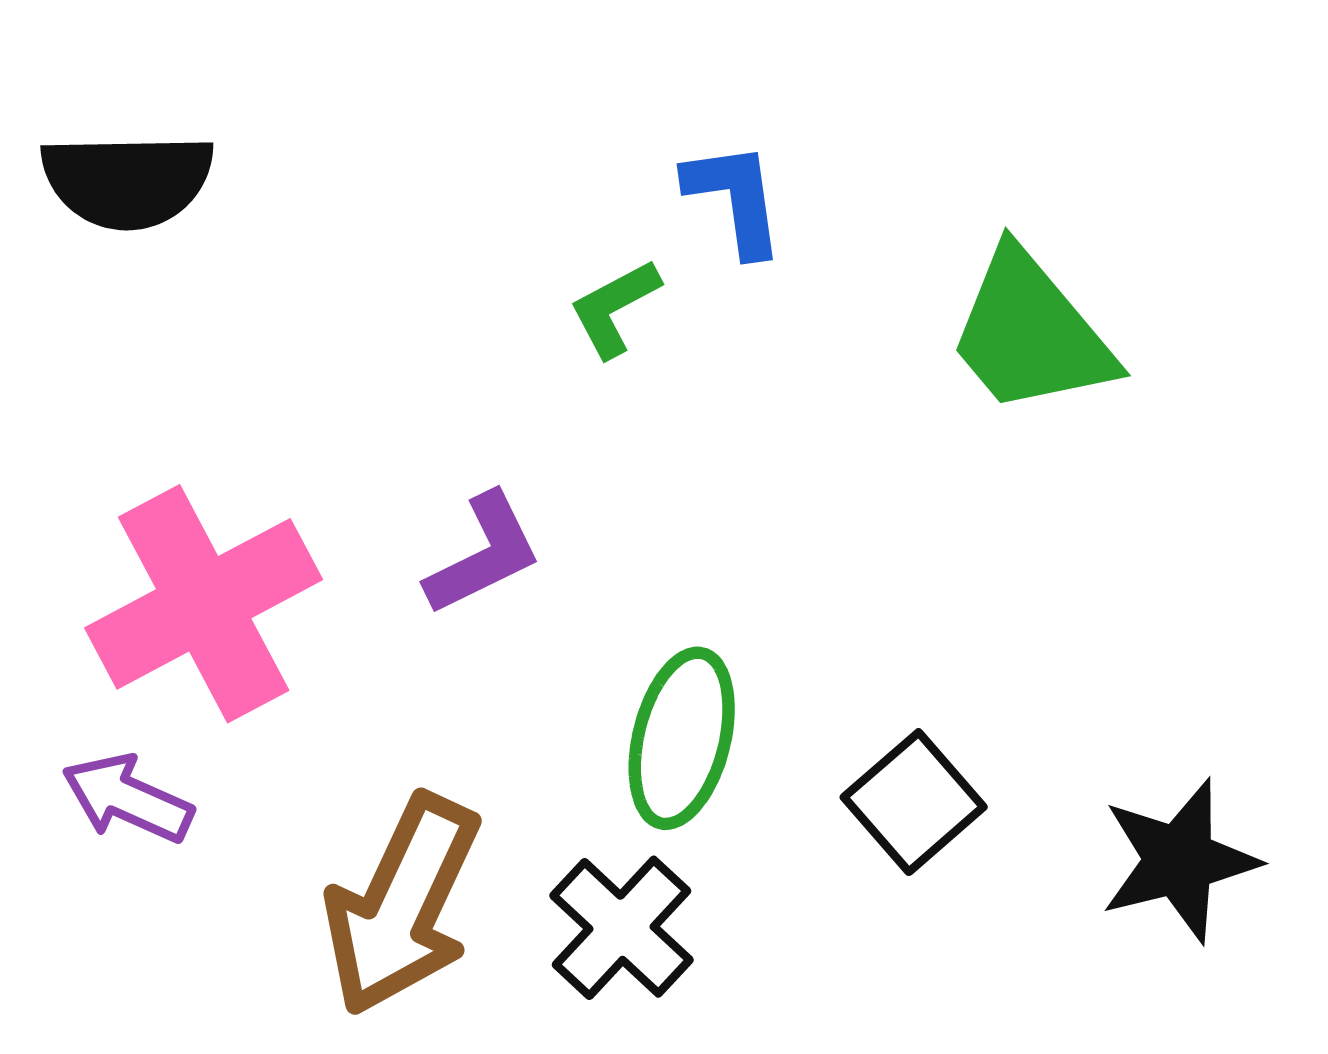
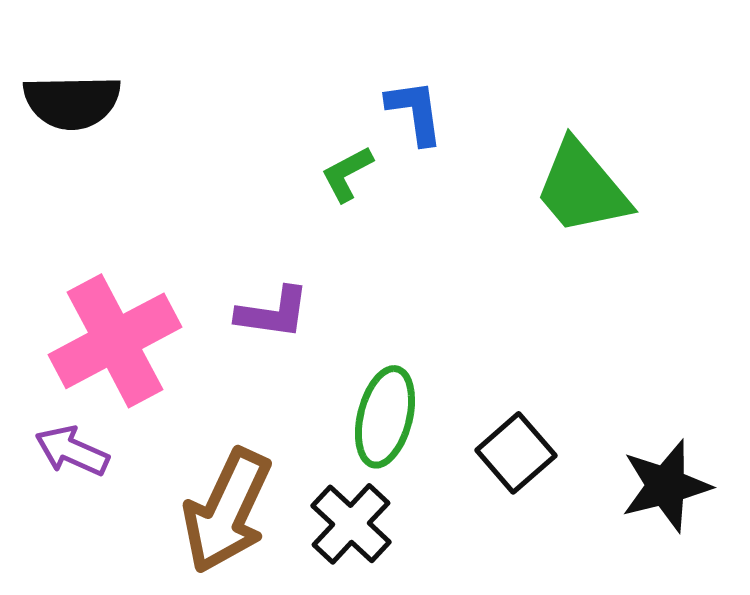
purple L-shape: (483, 554) -> (273, 313), turned 34

